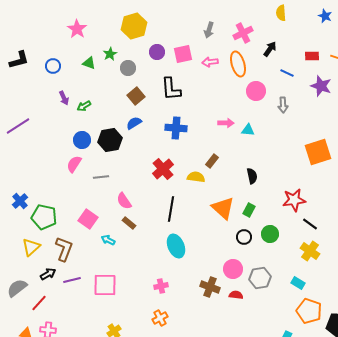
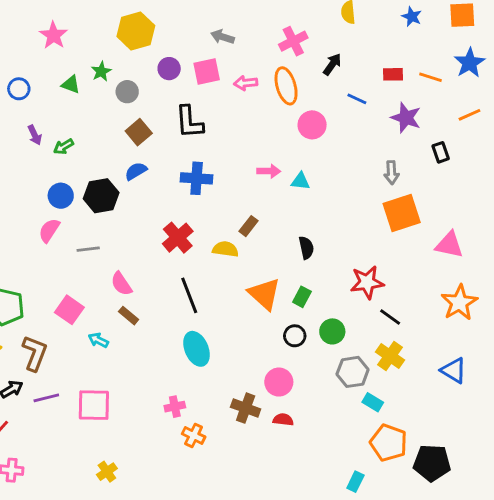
gray arrow: (209, 30) -> (223, 37), moved, turned 91
gray arrow: (283, 105) -> (392, 173), moved
black line: (171, 209) -> (189, 295), turned -30
gray hexagon: (260, 278) -> (353, 372), moved
orange cross: (160, 318) -> (194, 435), moved, turned -35

